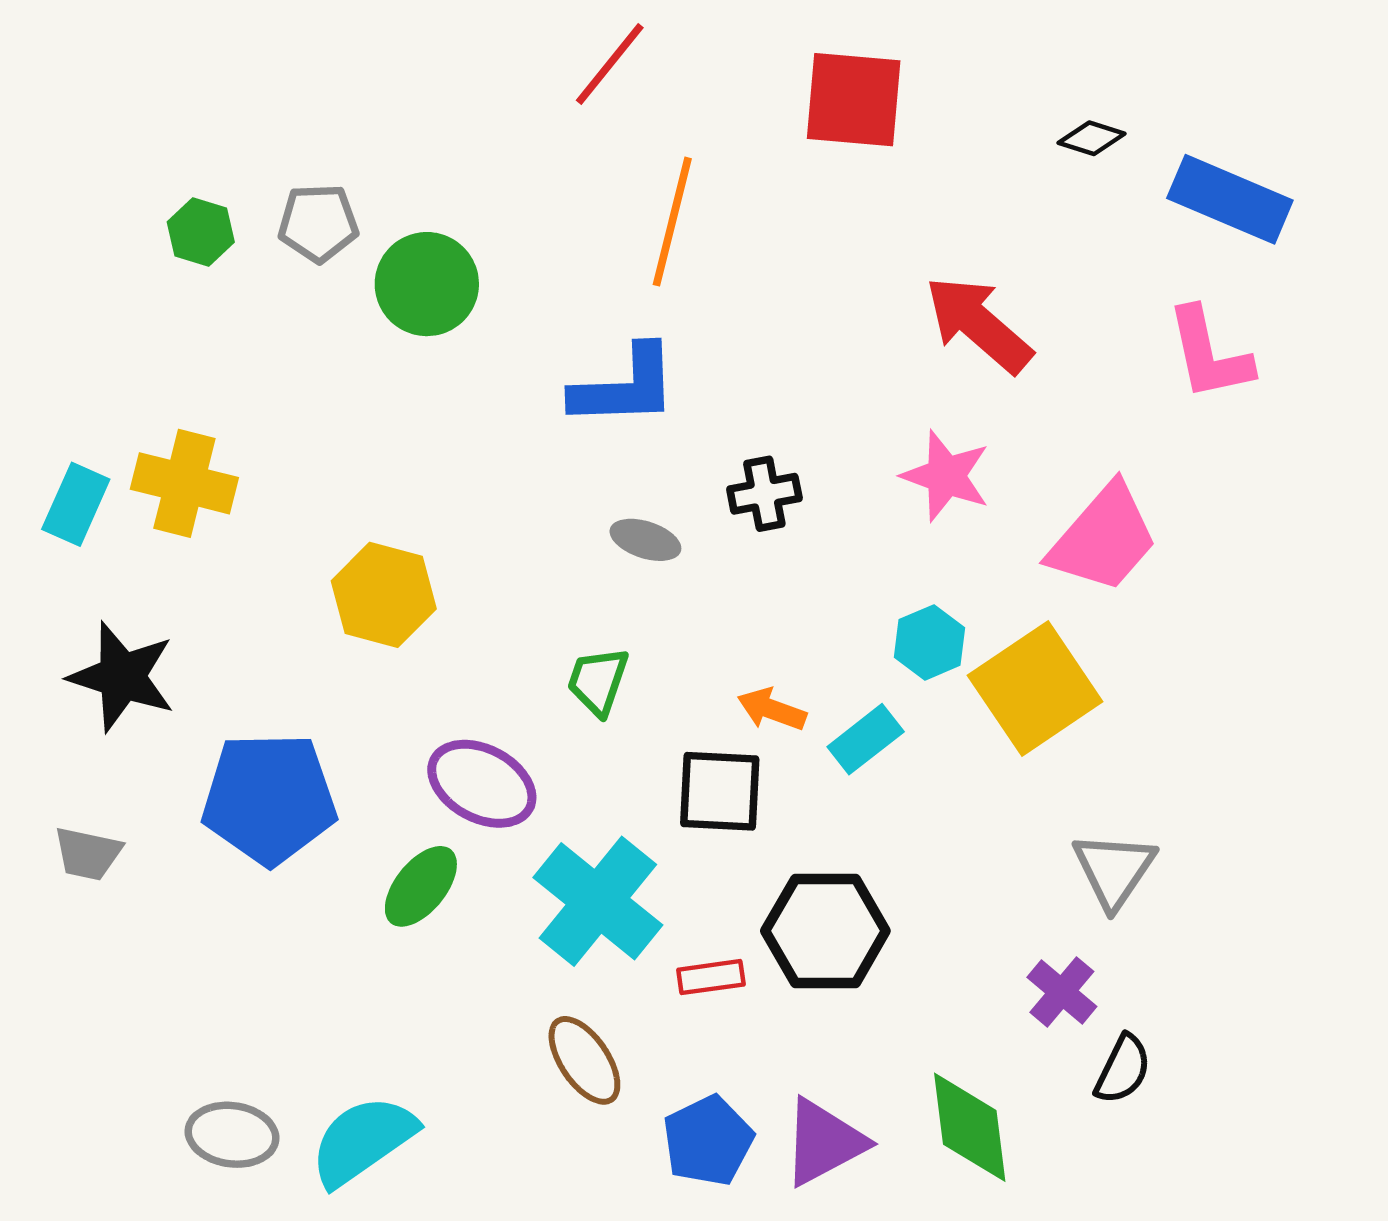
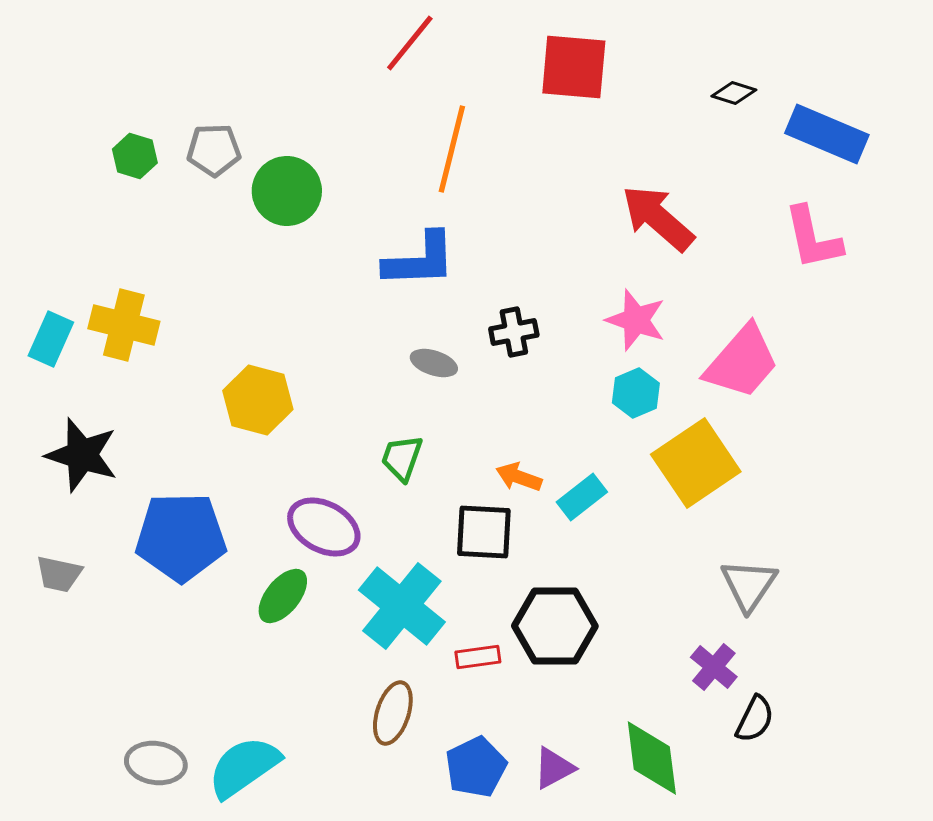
cyan hexagon: (929, 642) -> (636, 393), moved
brown ellipse: (584, 1060) -> (393, 713), turned 52
purple triangle: (824, 1142) -> (554, 768), size x0.7

